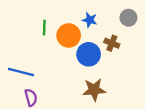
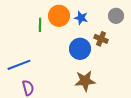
orange circle: (69, 35) -> (59, 16), moved
blue line: (21, 72) -> (19, 65), turned -35

